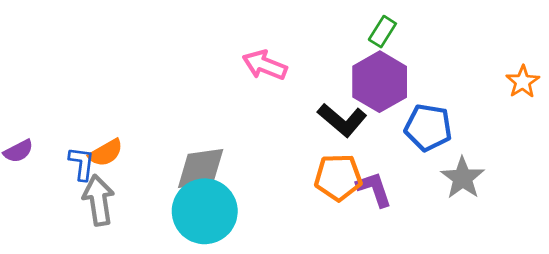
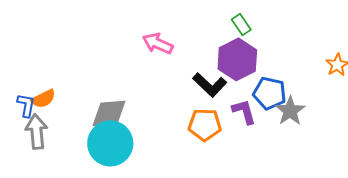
green rectangle: (382, 32) -> (241, 25), turned -70
gray star: (463, 178) -> (290, 111), moved
purple L-shape: (374, 189) -> (244, 112), moved

